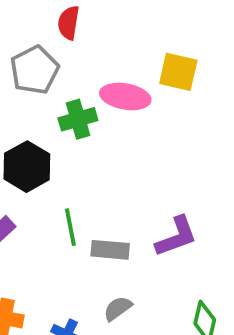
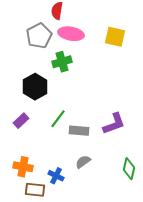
pink ellipse: (125, 97) -> (71, 34), moved
green line: (70, 227) -> (58, 119), turned 48

